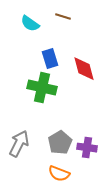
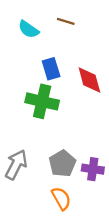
orange semicircle: (59, 174) -> (61, 198), turned -140

